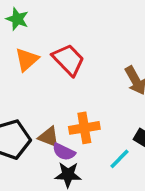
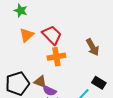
orange cross: (84, 128) -> (56, 57), moved

